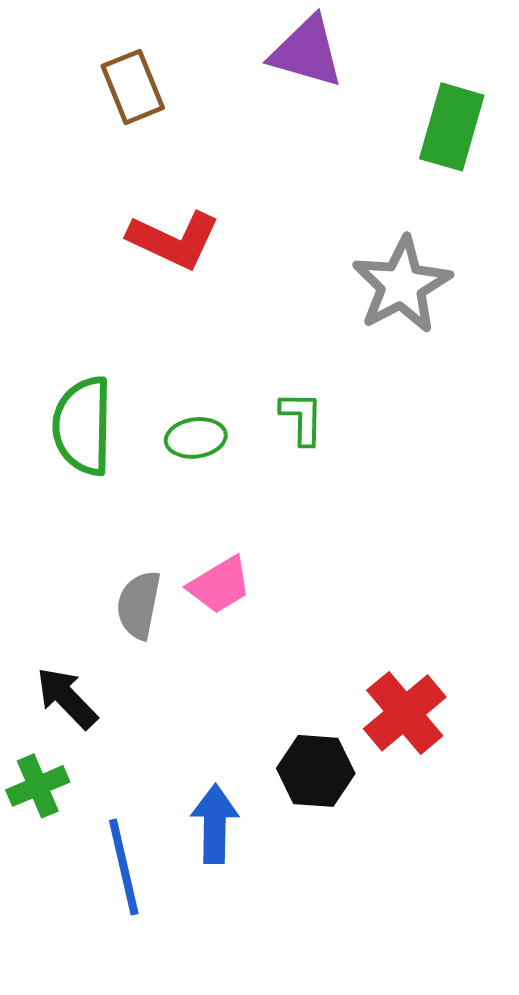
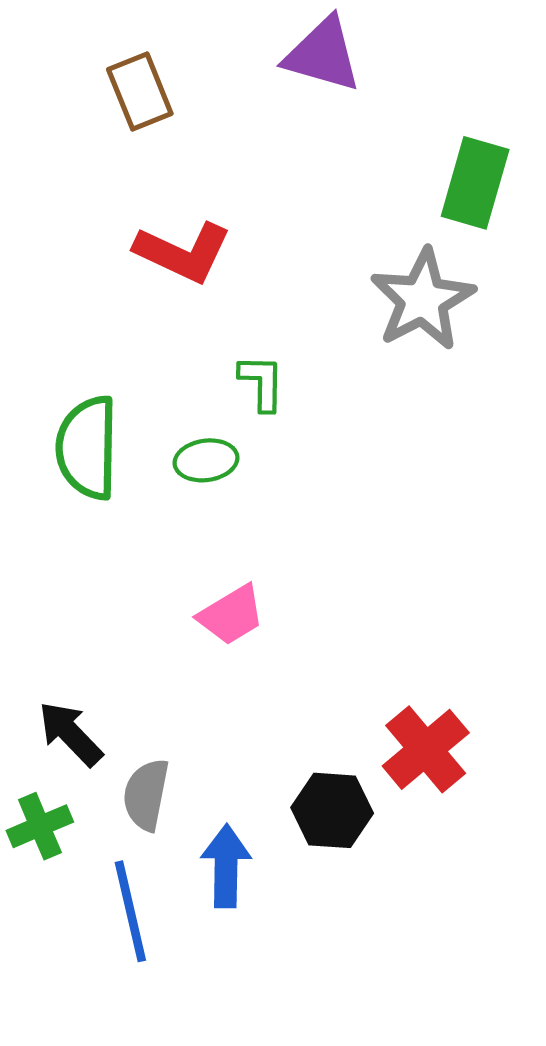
green rectangle: (452, 127) -> (475, 183), moved
green L-shape: (302, 418) -> (262, 383), moved
gray semicircle: (139, 605) -> (146, 795), moved

